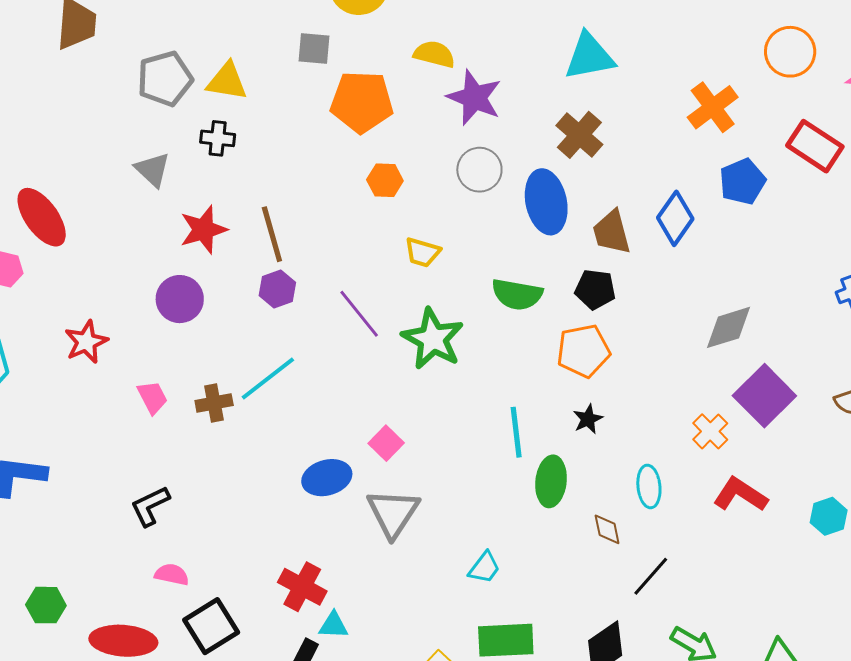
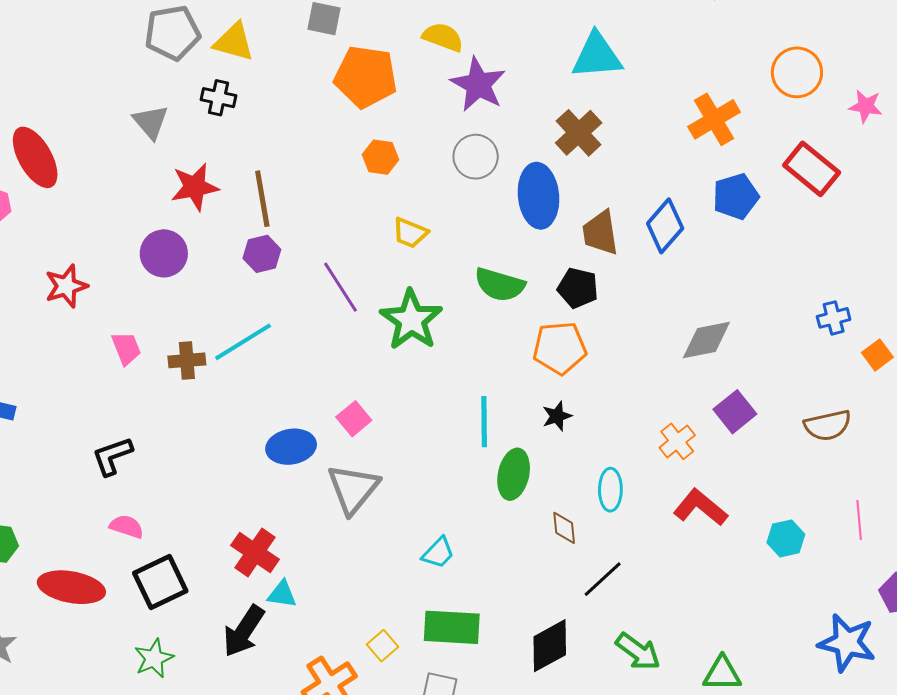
purple square: (764, 396) -> (735, 412), size x0.7

